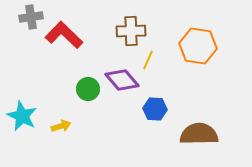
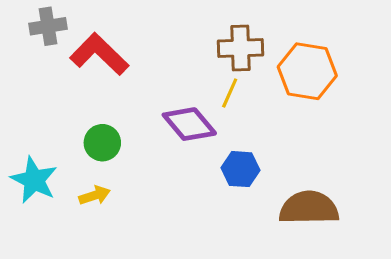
brown cross: (131, 31) -> (241, 48), moved
green circle: (88, 89) -> (102, 143), moved

